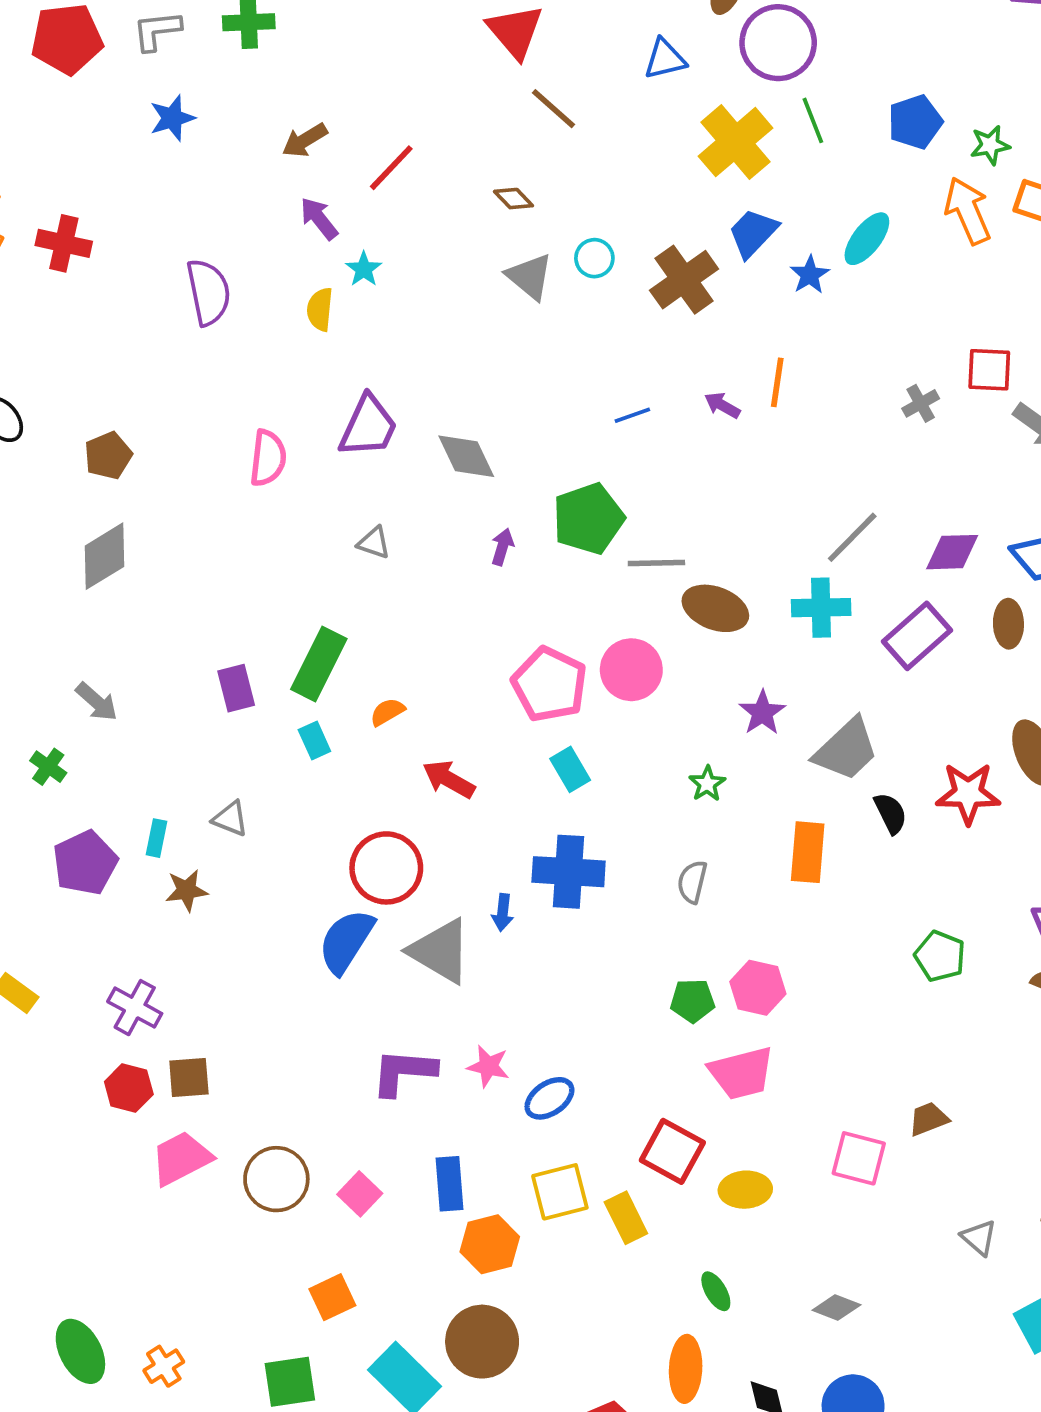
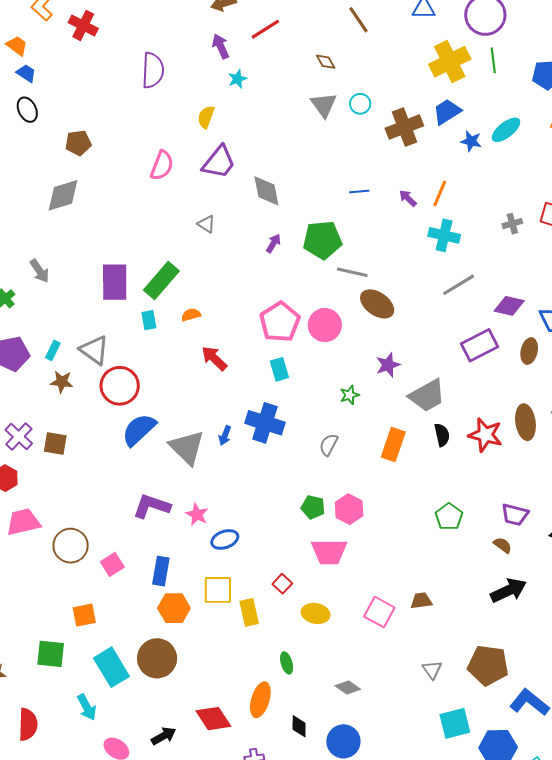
blue star: (810, 275) -> (471, 141), turned 30
yellow semicircle: (320, 309) -> (206, 117), moved
cyan cross: (821, 608) -> (444, 235), moved
purple rectangle: (236, 688) -> (115, 282), size x1.5
gray triangle: (230, 819) -> (94, 350), size x1.5
red circle: (386, 868) -> (120, 386), moved
brown square: (189, 1078) -> (55, 444), moved
red square: (672, 1151) -> (282, 584), size x0.6

